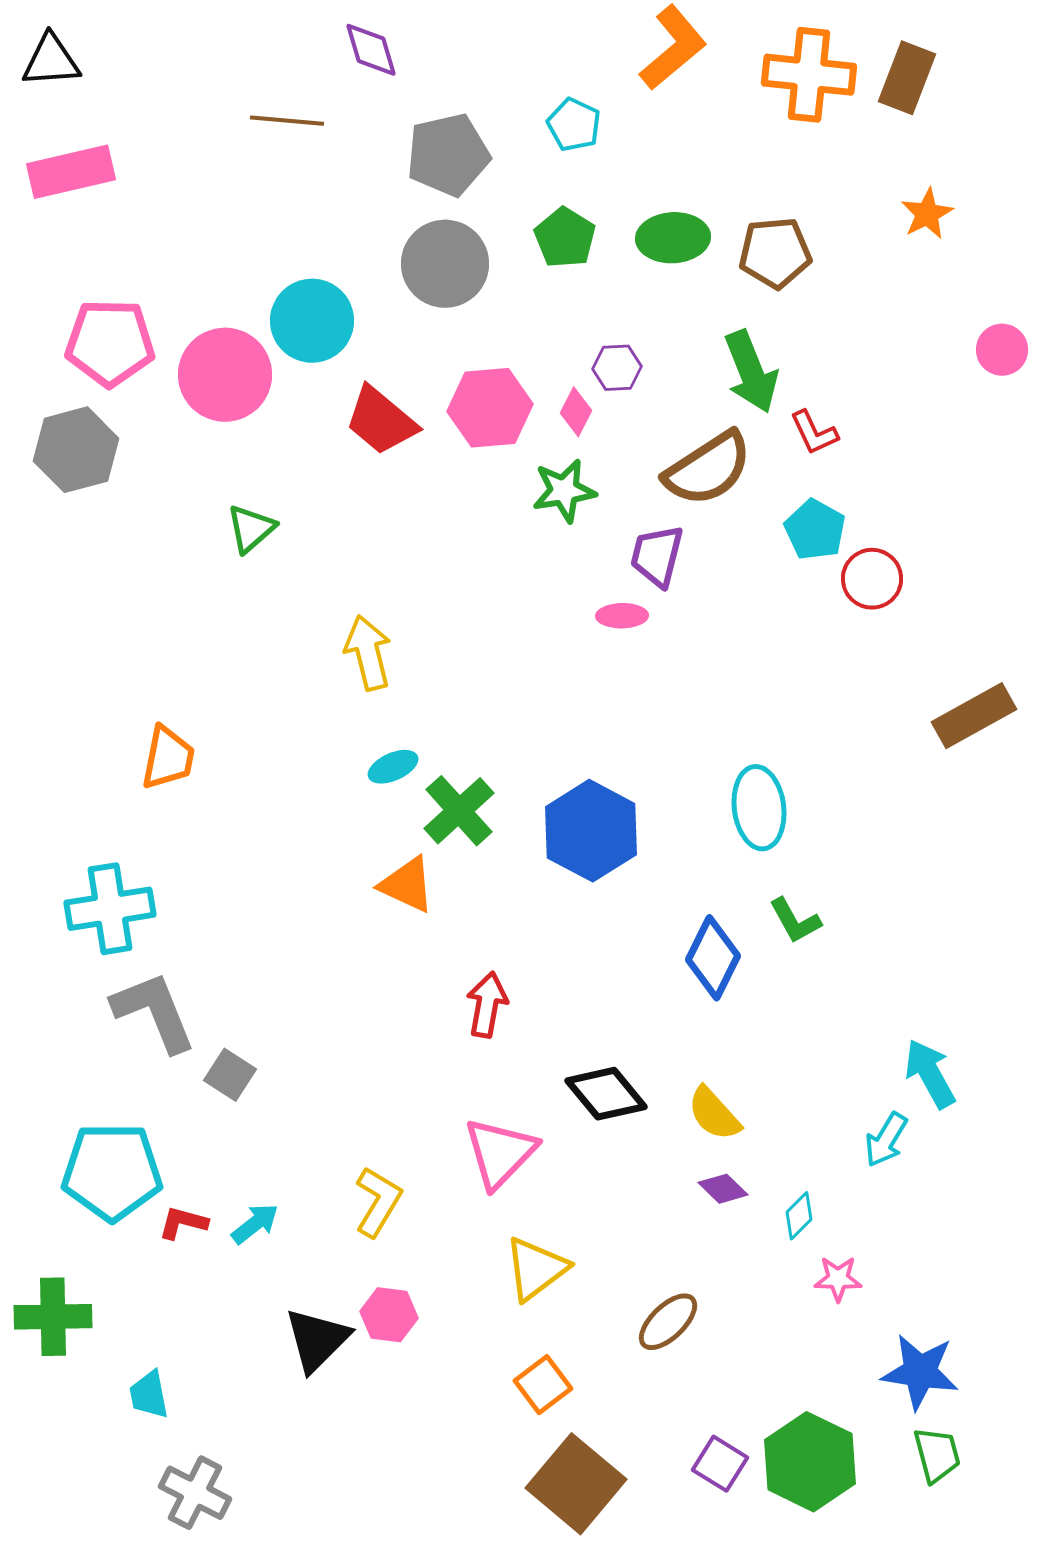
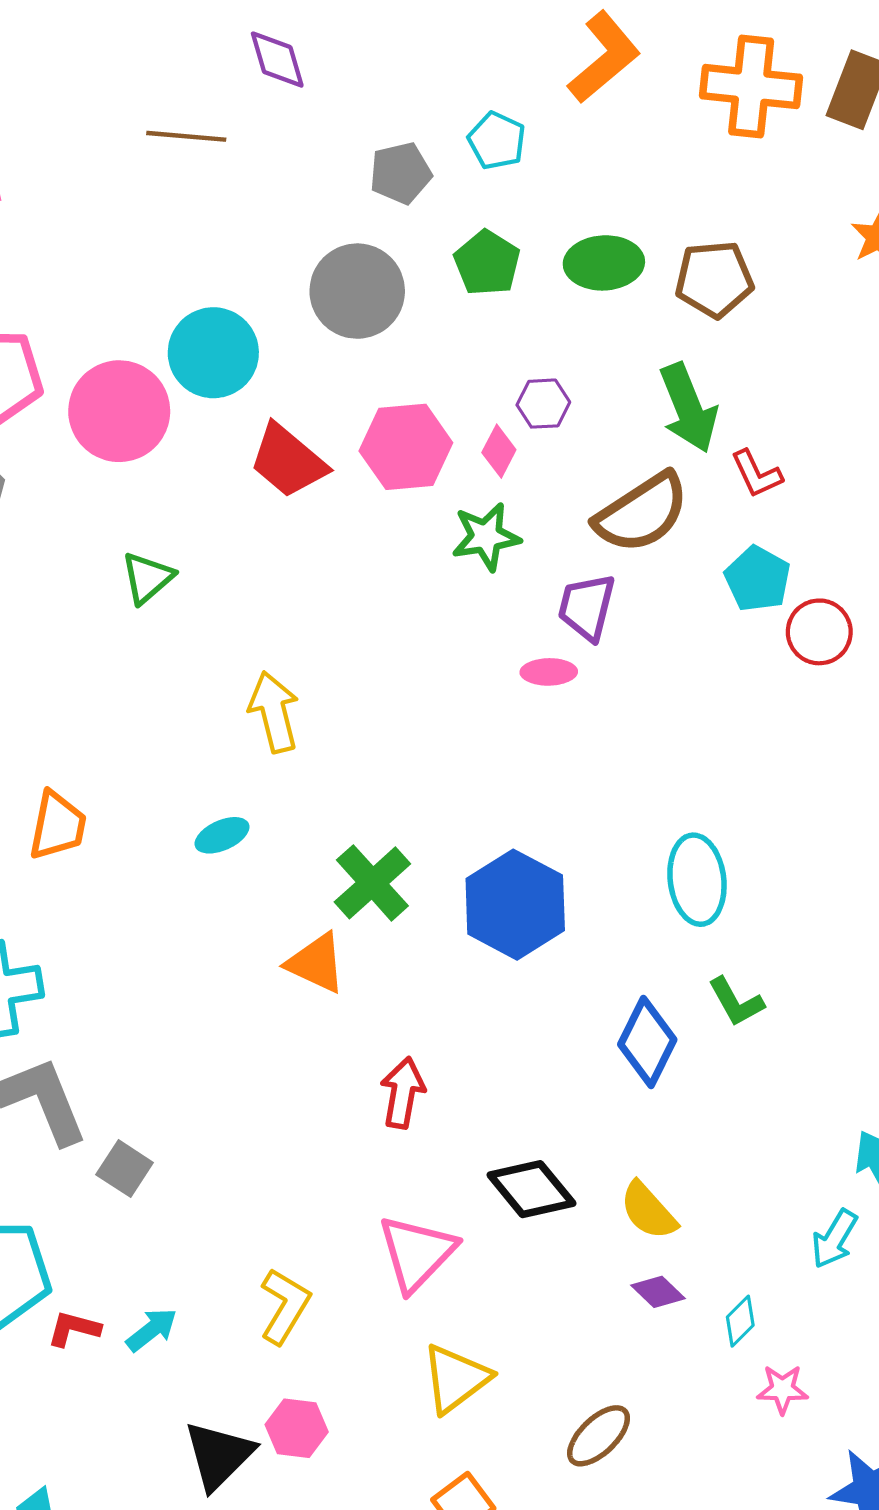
gray pentagon: (448, 155) -> (401, 173), moved, size x0.7
cyan ellipse: (393, 767) -> (222, 835), moved

